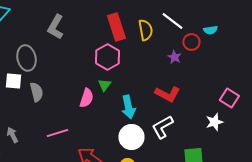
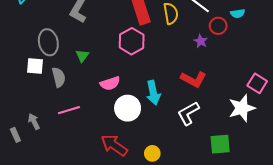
green triangle: (104, 85) -> (82, 56), moved
pink semicircle: (86, 98) -> (110, 83), turned 54
white star: (214, 122) -> (242, 108), size x1.5
pink line: (57, 133) -> (69, 110), moved
white circle: (131, 137) -> (128, 108), moved

